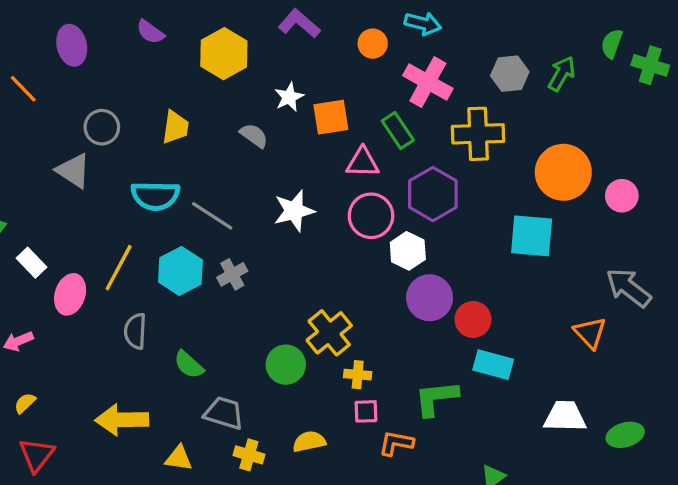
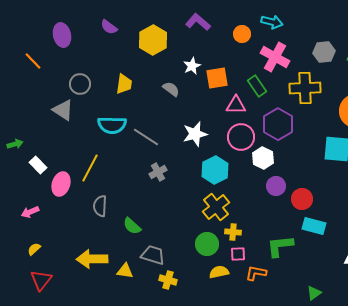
cyan hexagon: (180, 271) -> (215, 170), moved
purple circle: (430, 298) -> (276, 186), size x0.7
green circle: (286, 365) -> (207, 244), moved
yellow semicircle: (309, 442) -> (219, 272), moved
yellow triangle: (179, 458) -> (125, 271), moved

